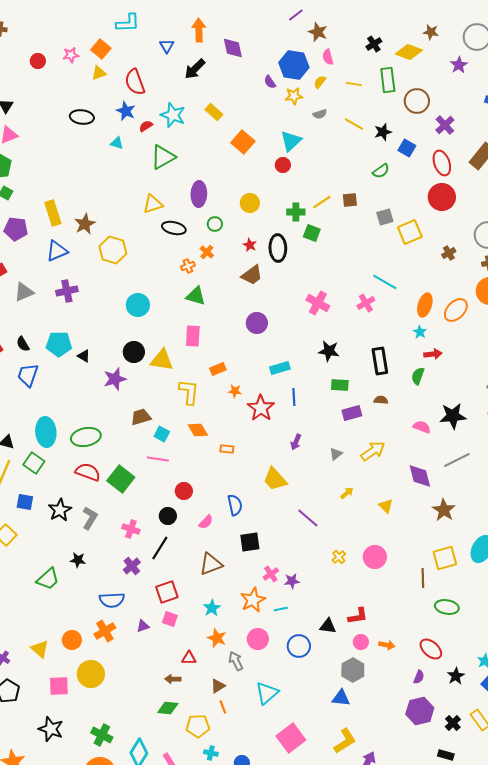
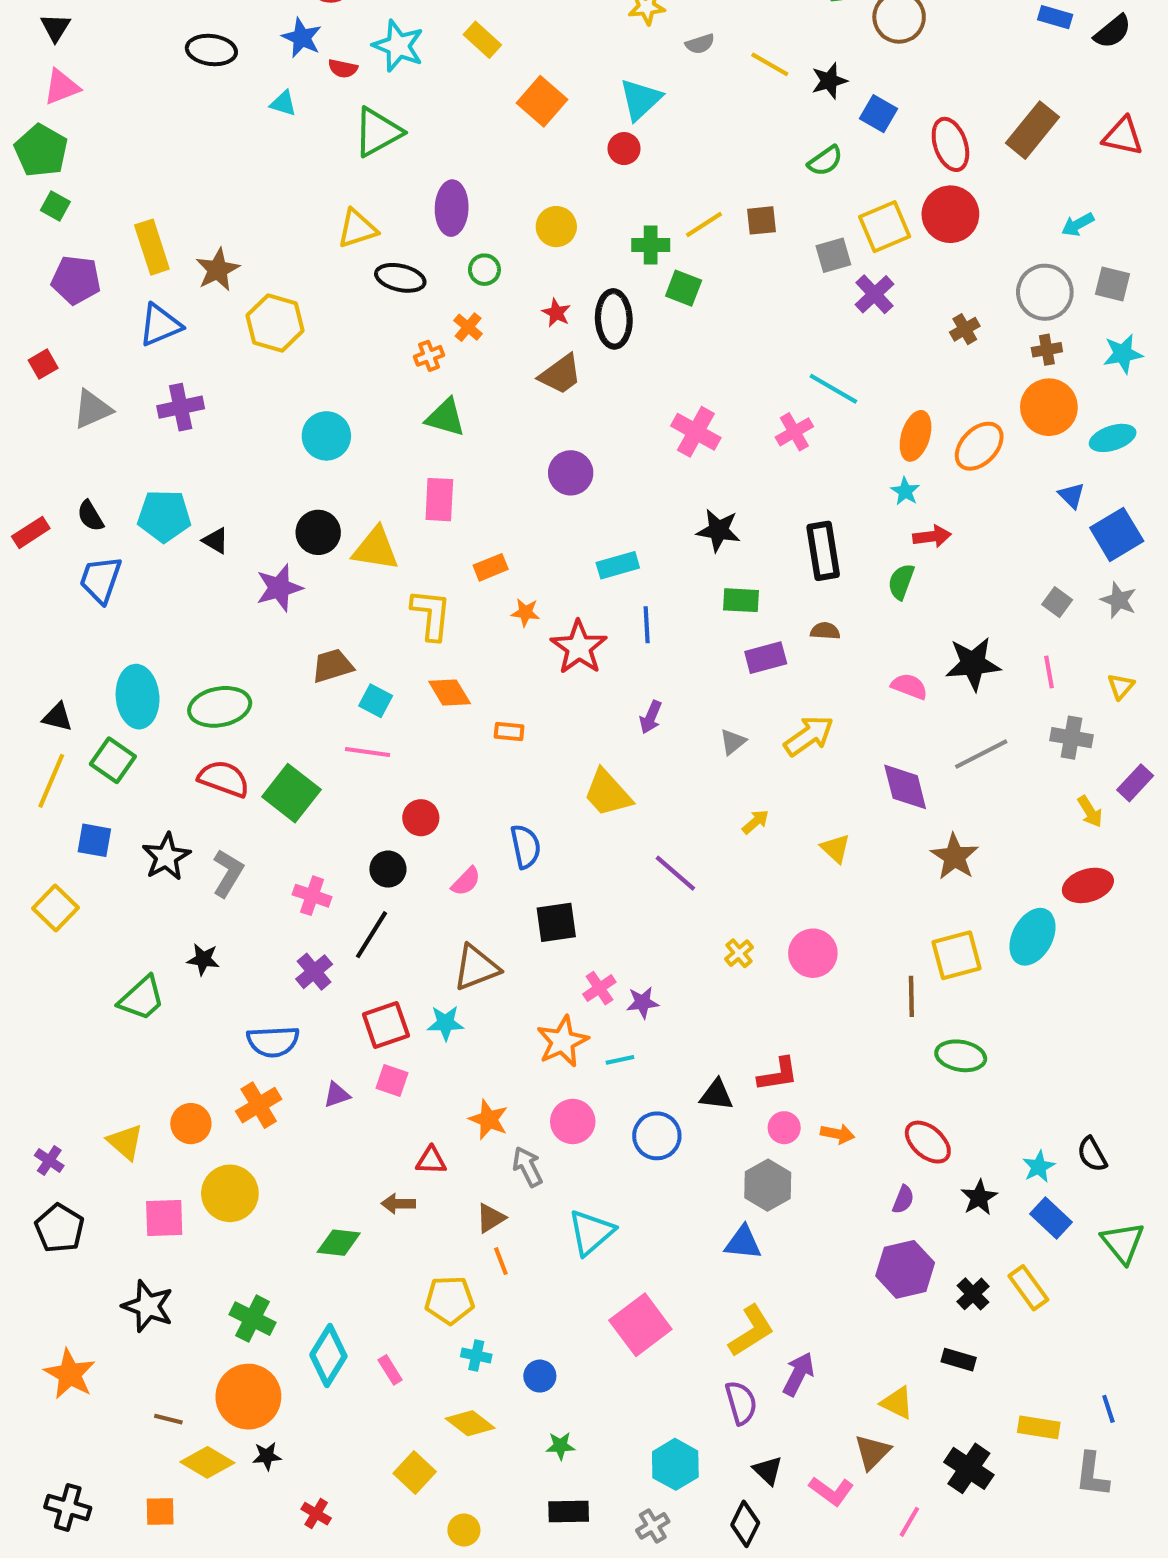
purple cross: (445, 125) -> (874, 294), moved
red semicircle: (146, 126) -> (343, 68), turned -136
yellow square: (410, 232) -> (885, 227), moved
cyan star: (212, 608) -> (445, 1023), moved, turned 30
green diamond: (168, 708) -> (339, 1243), moved

